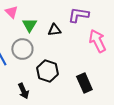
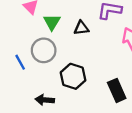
black arrow: (23, 91) -> (45, 100), turned 119

